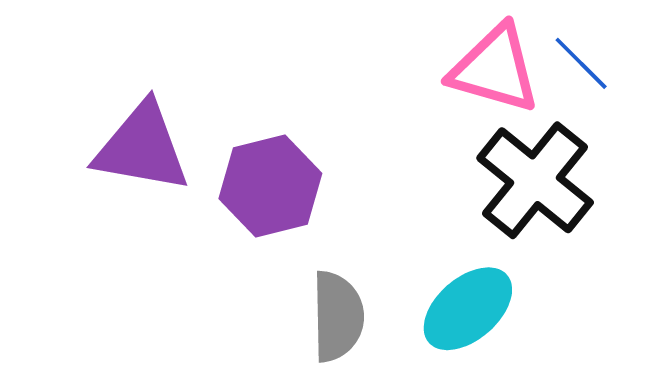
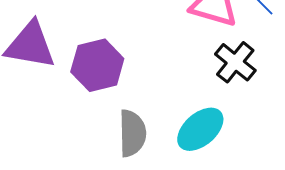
black cross: (535, 180) -> (235, 62), size x0.7

